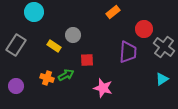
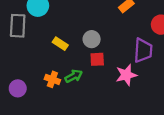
gray circle: (73, 35) -> (92, 39), moved
gray rectangle: (16, 45) -> (18, 26), moved, turned -30
pink star: (103, 88) -> (126, 75), moved, turned -30

